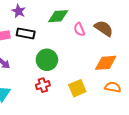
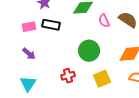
green circle: (47, 60) -> (89, 51), moved

